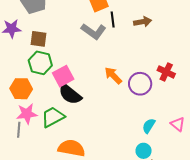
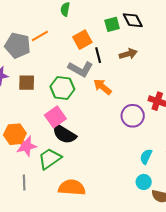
green hexagon: (40, 63) -> (62, 88), moved
orange arrow: (113, 76) -> (102, 87), moved
pink star: (27, 114) -> (26, 146), moved
gray line: (19, 130) -> (24, 182), moved

